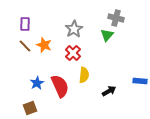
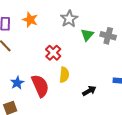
gray cross: (116, 18) -> (108, 36), moved
gray star: (74, 29) -> (69, 19), moved
orange star: (44, 45) -> (30, 20), moved

